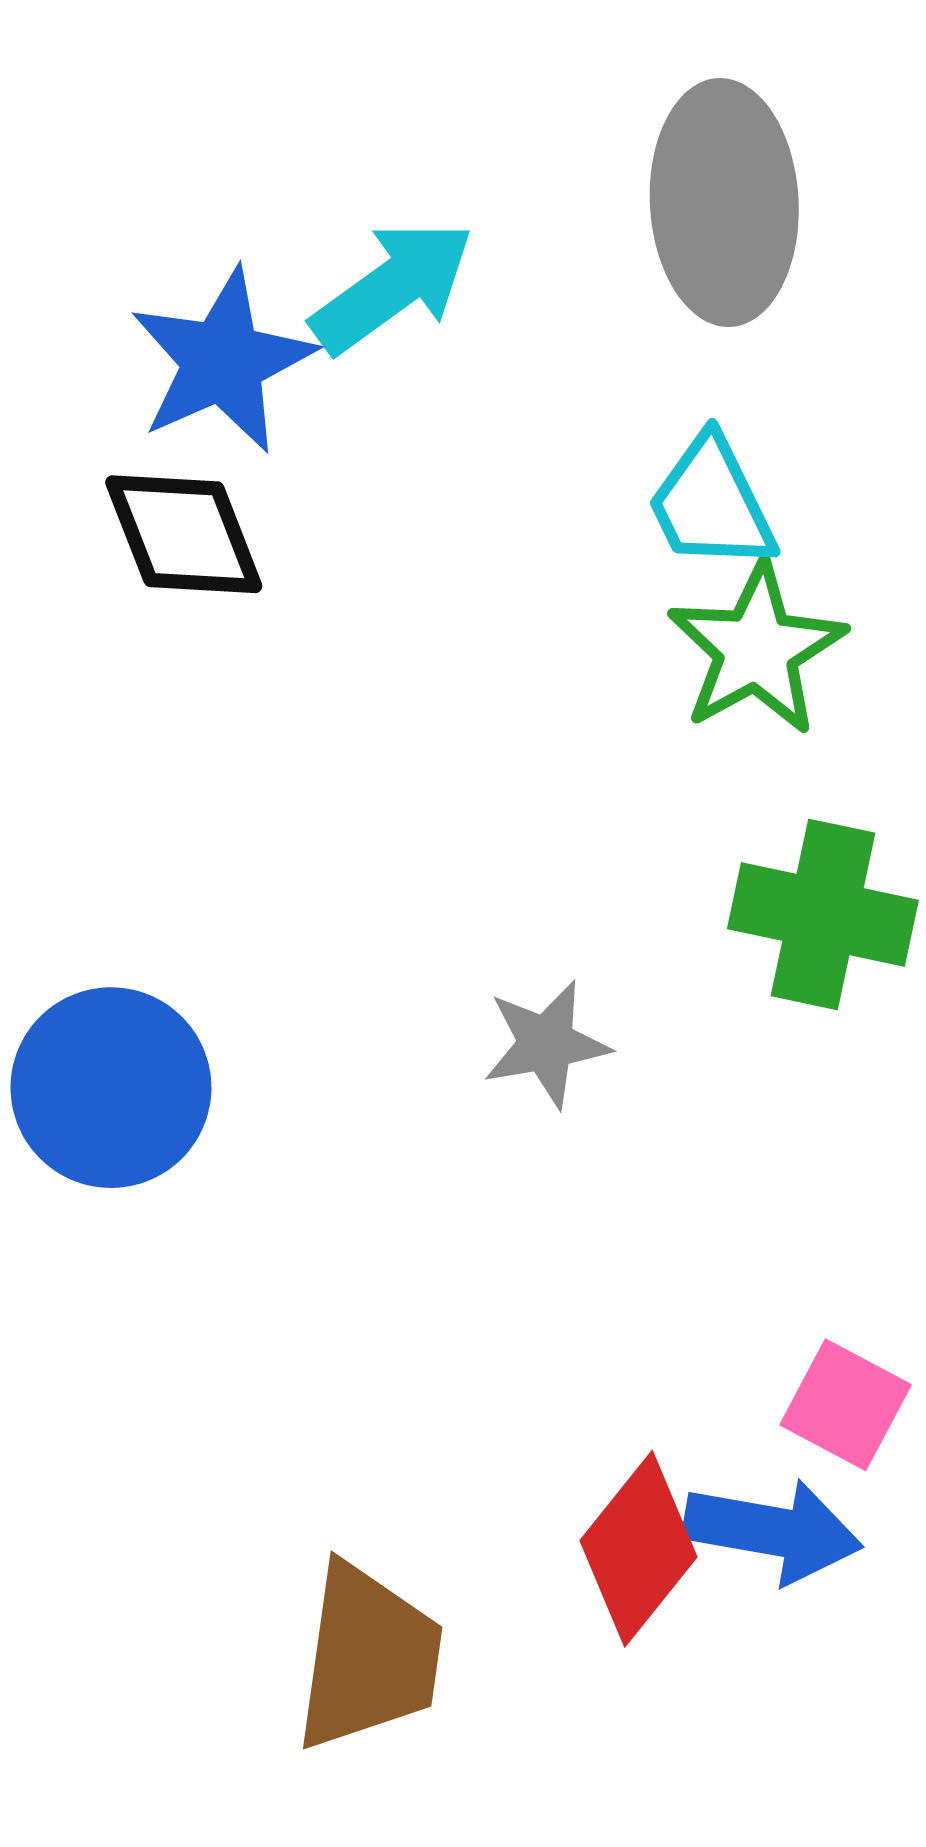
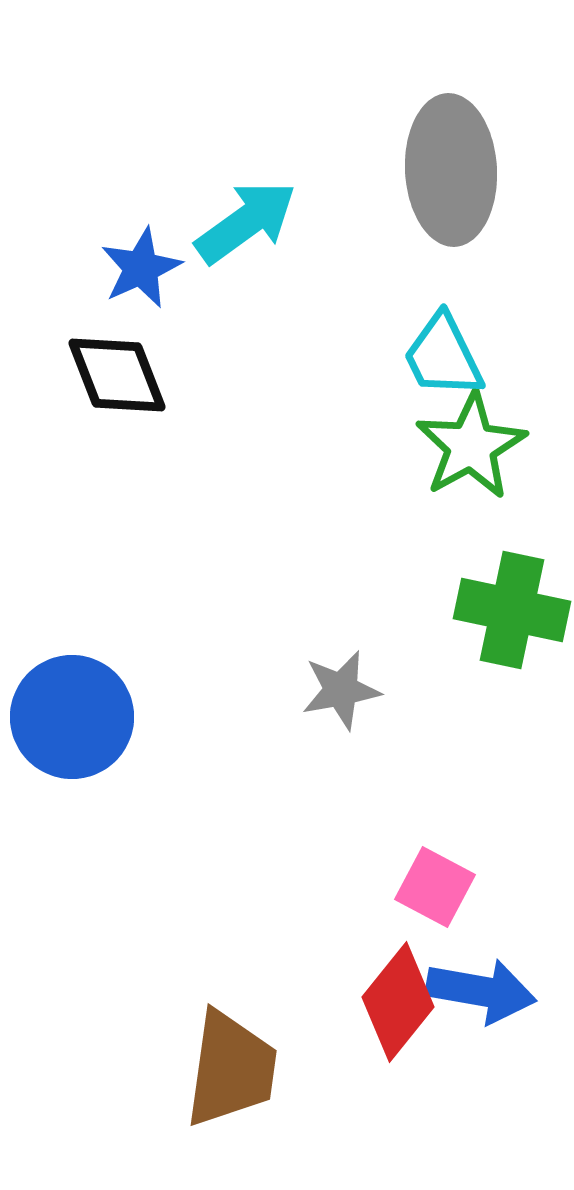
blue star: (223, 361) -> (141, 268), size x0.7
pink square: (846, 1405) -> (435, 887), moved

